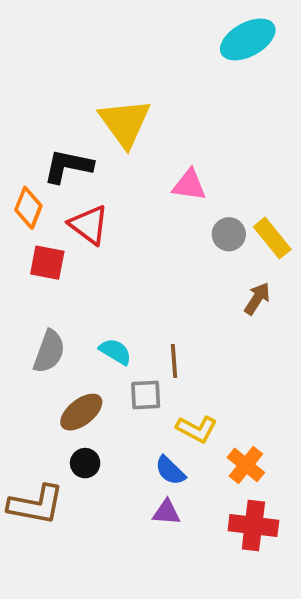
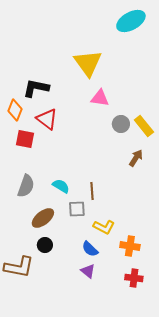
yellow triangle: (125, 123) -> (88, 63), moved
orange cross: (246, 465) -> (130, 246), turned -30
purple triangle: (166, 512) -> (88, 271), turned 35
red cross: (253, 525) -> (134, 278), size x0.7

